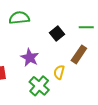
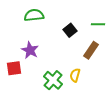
purple star: (30, 58) -> (30, 50), moved
yellow semicircle: (59, 72) -> (75, 75), moved

